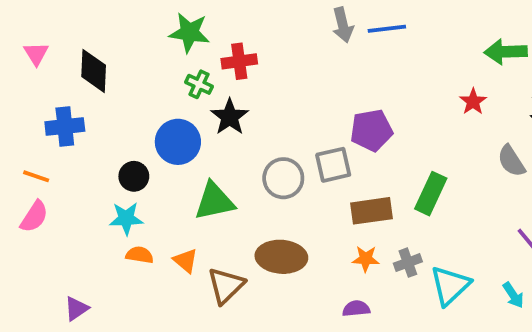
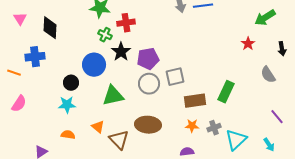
green arrow: (506, 52) -> (265, 18), turned -30
purple pentagon: (371, 130) -> (148, 59), moved
orange line: (36, 176) -> (14, 73), moved
orange semicircle: (140, 255) -> (68, 135), moved
brown triangle: (226, 286) -> (119, 140), turned -30

